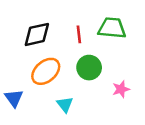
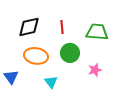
green trapezoid: (112, 28) -> (97, 32), moved
orange ellipse: (46, 71) -> (36, 56), turned 50

